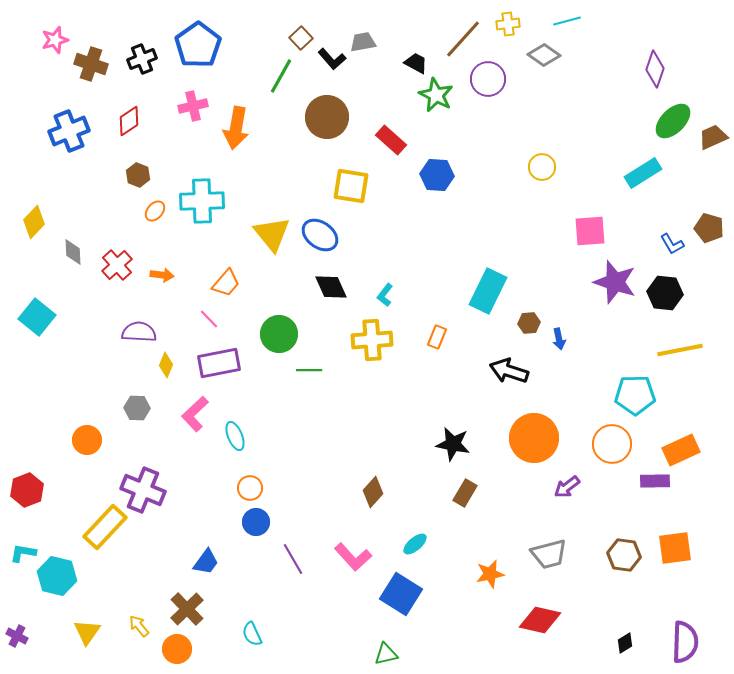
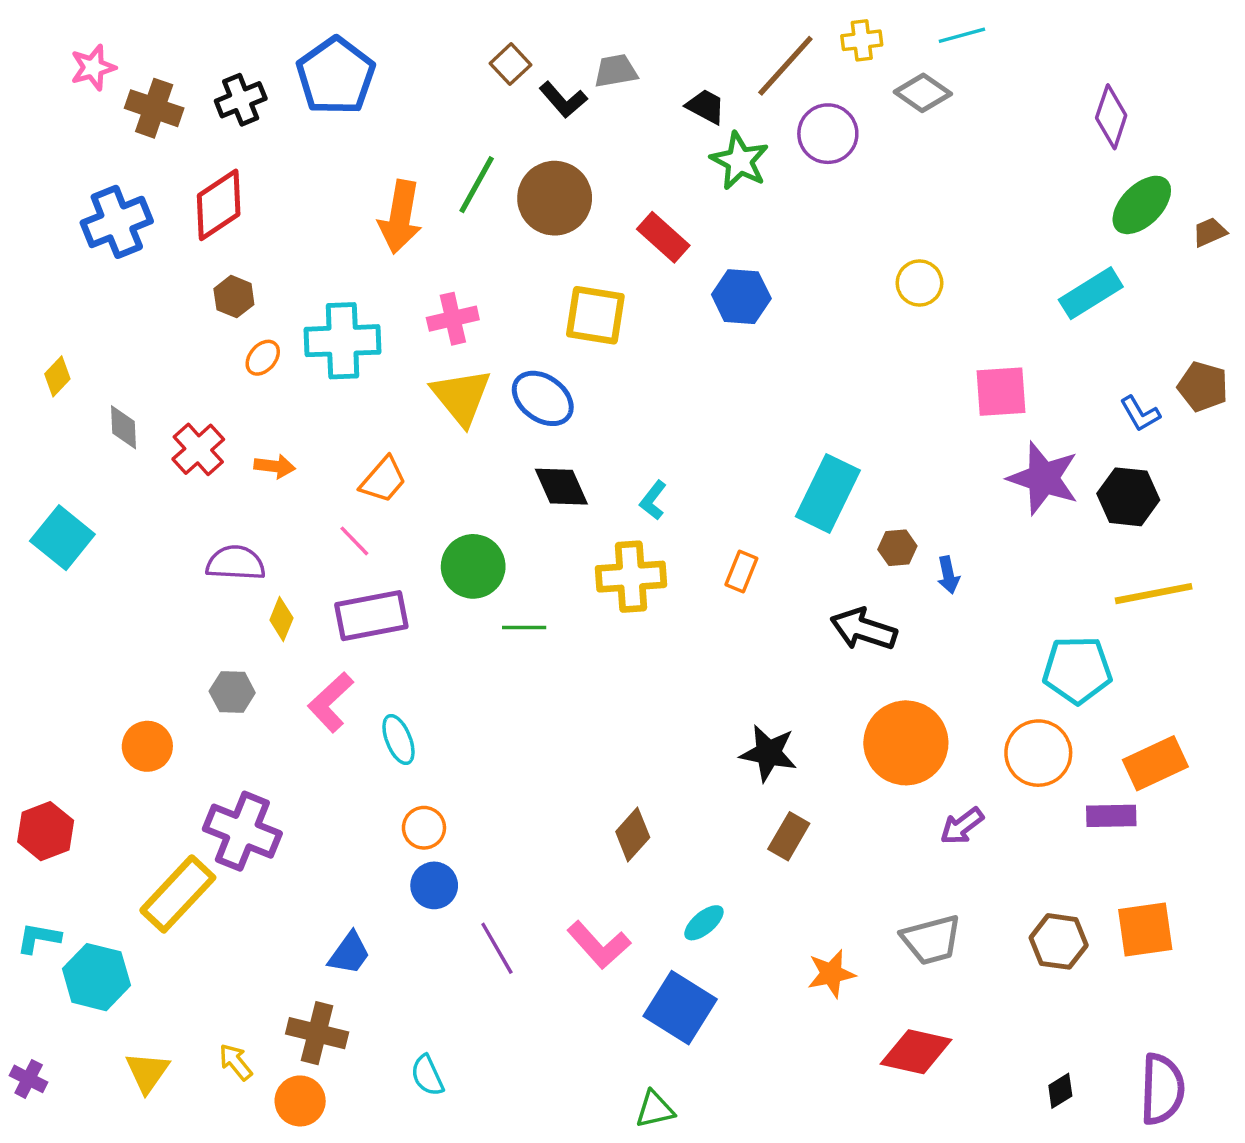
green line: (281, 76) -> (477, 185), moved
pink cross: (193, 106) -> (453, 319), moved
red diamond: (129, 121) -> (219, 205), size x1.4
brown trapezoid: (713, 137) -> (1210, 232), size x0.7
yellow diamond: (34, 222) -> (57, 376), size x0.7
brown cross: (187, 609) -> (317, 1033), turned -32

